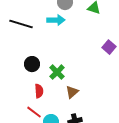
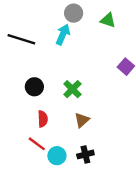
cyan arrow: (56, 20) -> (63, 34), turned -66
green cross: (57, 72) -> (72, 89), moved

